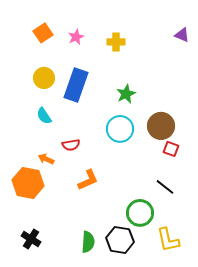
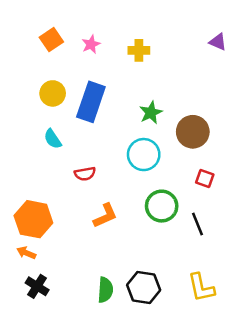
brown circle: (161, 126) -> (193, 132), moved
orange arrow: (46, 159) -> (26, 253), moved
black line: (165, 187) -> (198, 224), turned 30
green circle: (140, 213) -> (162, 206), moved

